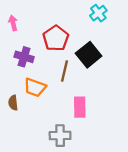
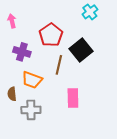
gray cross: (60, 136) -> (31, 110), moved

